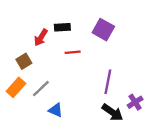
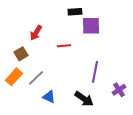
black rectangle: (62, 27) -> (75, 12), moved
purple square: (103, 30) -> (91, 26), turned -30
black arrow: (112, 112) -> (84, 99), moved

